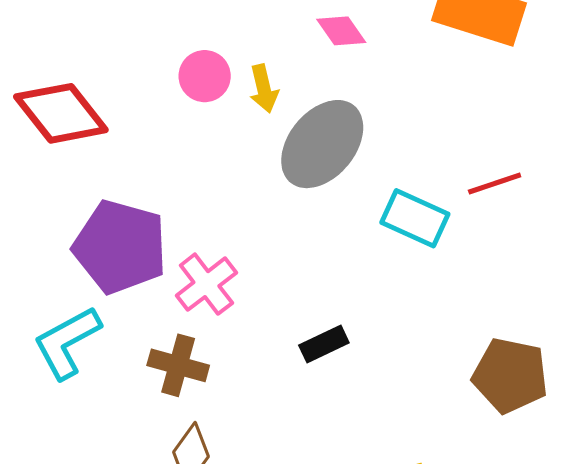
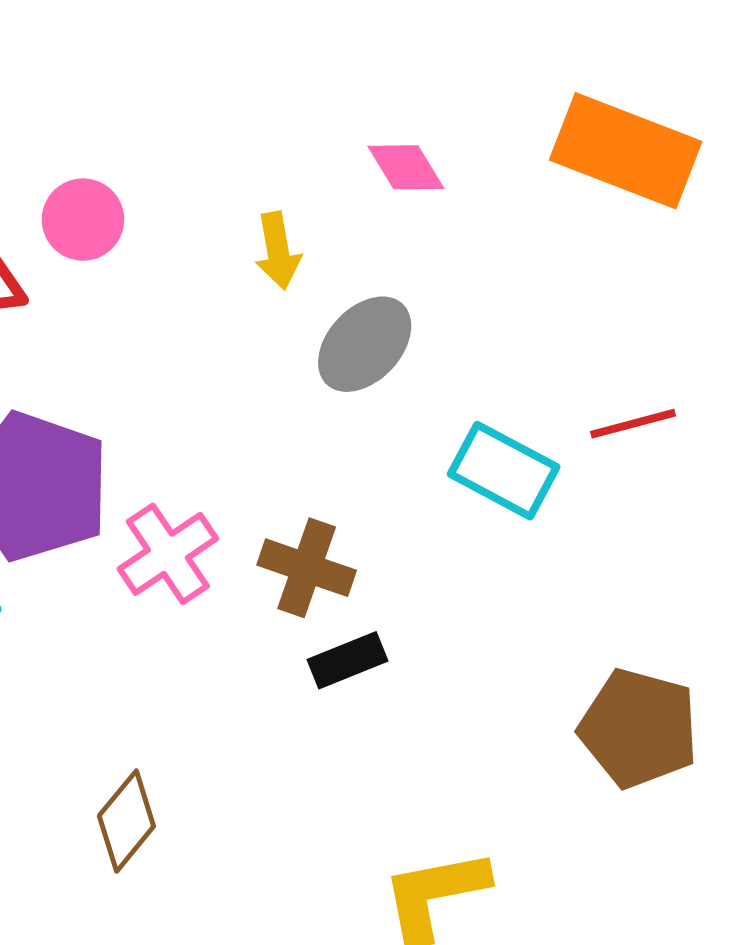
pink circle: (205, 76) -> (83, 220), moved
gray ellipse: (322, 144) -> (365, 344), size x0.7
brown cross: (178, 365) -> (307, 568), moved

